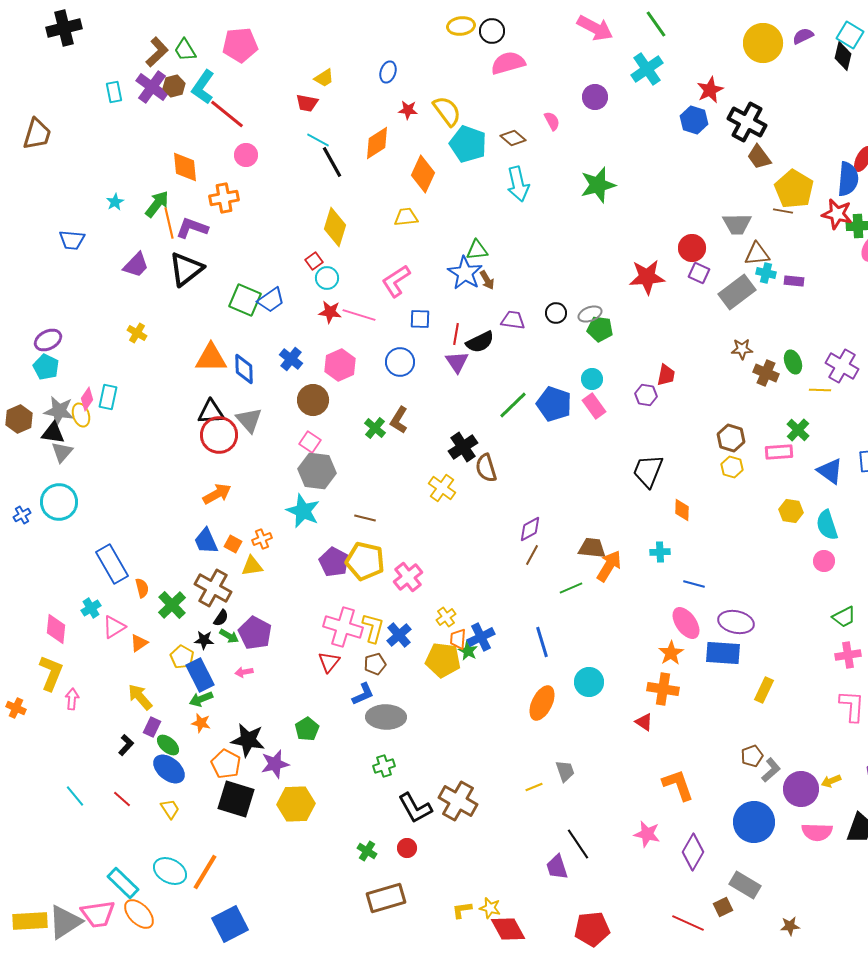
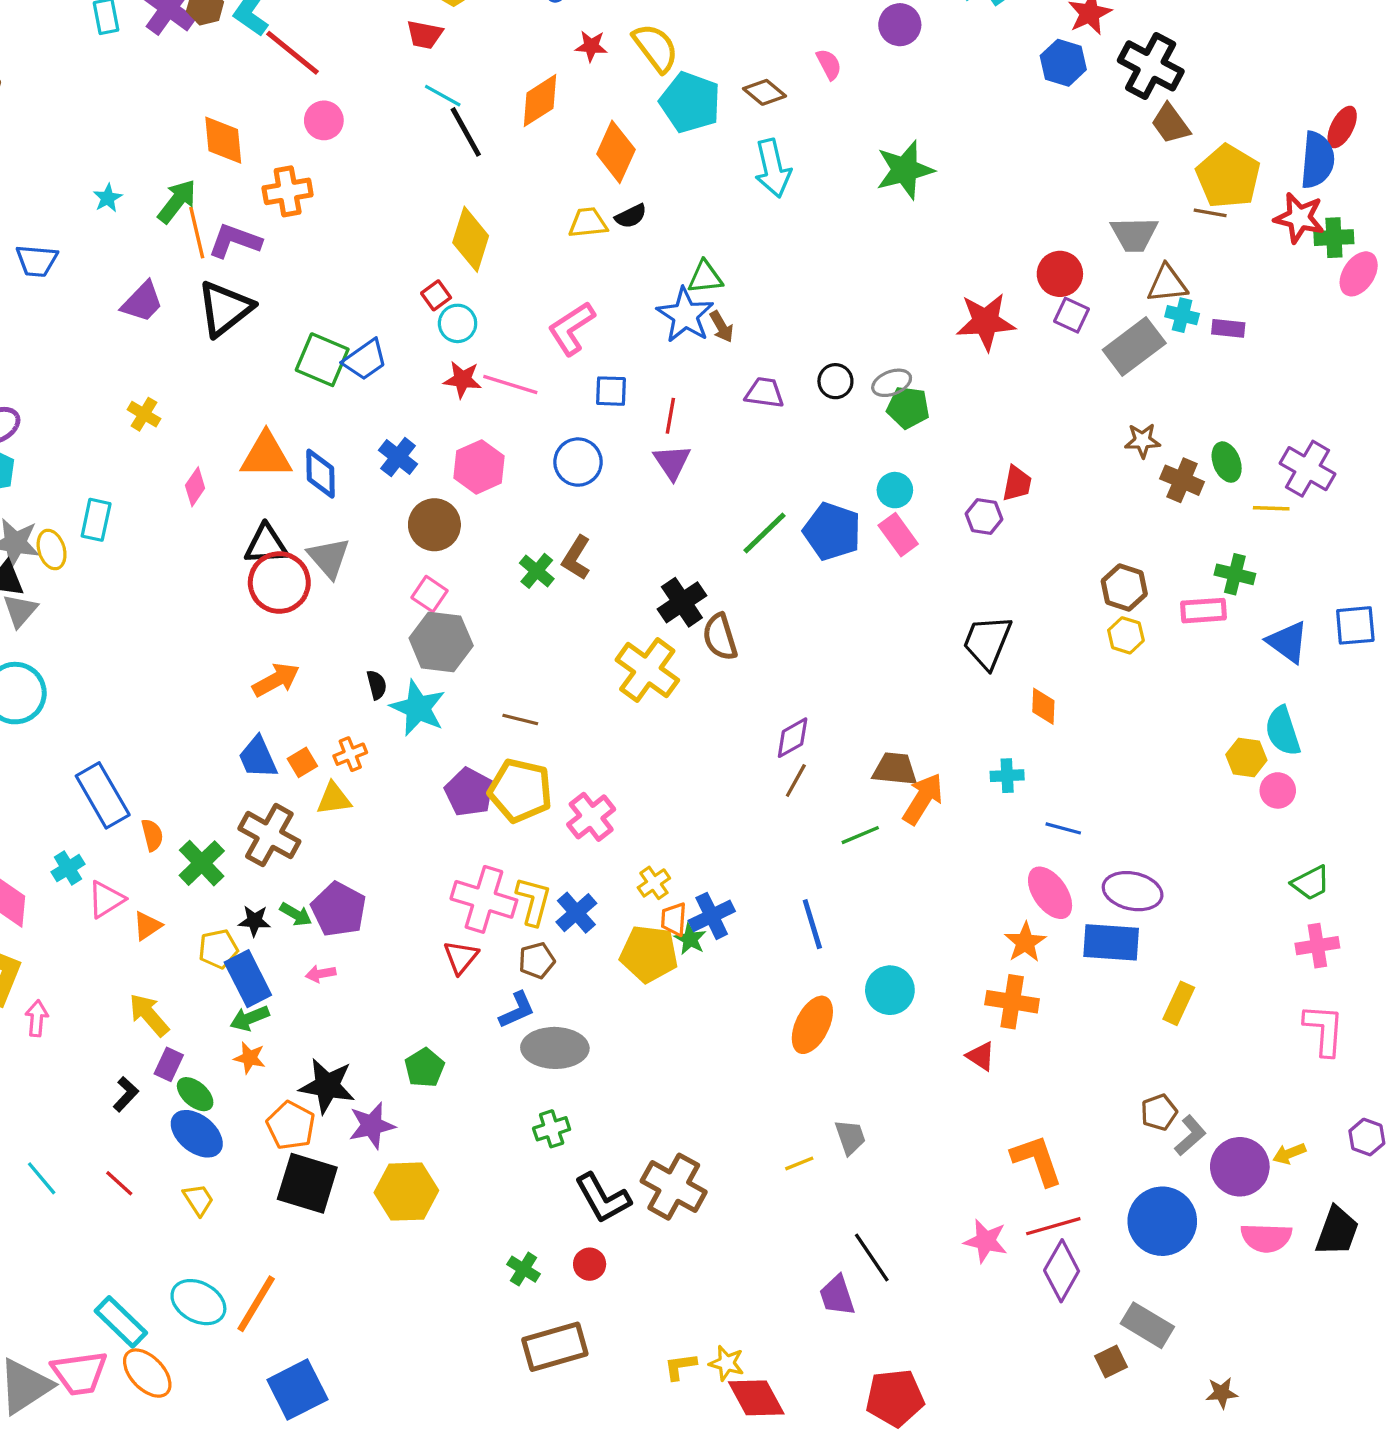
black semicircle: (480, 342) -> (631, 216), moved, size x0.7
pink diamond: (87, 399) -> (195, 487), moved
green cross: (798, 430) -> (1235, 574), turned -30
yellow cross: (442, 488) -> (647, 670), size x1.4
yellow hexagon: (791, 511) -> (1246, 757), moved
orange square: (233, 544) -> (302, 762), turned 30
black semicircle: (221, 618) -> (377, 685), moved, turned -48
yellow pentagon: (182, 657) -> (218, 949), turned 30
red line: (688, 923) -> (1053, 1226), moved, turned -40

